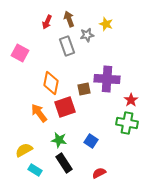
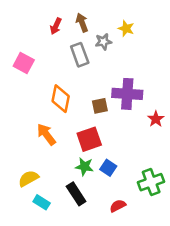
red square: (65, 107) -> (89, 139), moved
green cross: (127, 123) -> (151, 182), moved, turned -30
green star: (59, 140) -> (84, 167), moved

